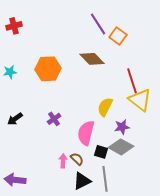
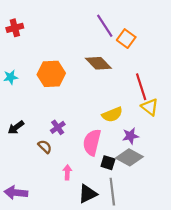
yellow triangle: (140, 100) -> (150, 107), size x0.7
yellow semicircle: (105, 107) -> (112, 115), turned -138
brown semicircle: (77, 159) -> (45, 147), moved

